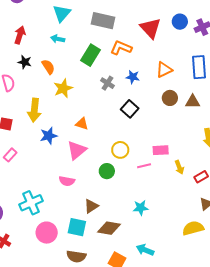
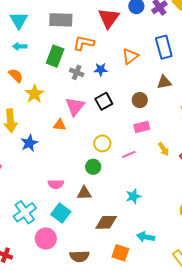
red triangle: (150, 28) -> (109, 18), turned 30
gray cross: (107, 83) -> (77, 72), moved
brown circle: (170, 98) -> (140, 100), moved
black square: (130, 109) -> (104, 101), turned 30
pink triangle: (77, 150) -> (75, 106), moved
pink rectangle: (161, 150) -> (142, 127), moved
brown triangle: (91, 206) -> (84, 193), moved, turned 42
cyan square: (77, 227) -> (61, 213), moved, turned 36

